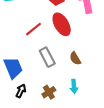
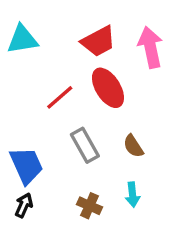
black arrow: (21, 91) -> (24, 205), moved
brown cross: (49, 92) -> (89, 206), turned -32

